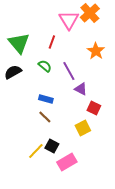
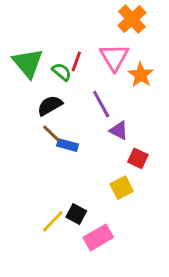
pink triangle: (69, 20) -> (114, 57), moved
green semicircle: (45, 66) -> (62, 72), moved
black semicircle: (13, 72) -> (50, 106), moved
brown line: (45, 117) -> (51, 133), moved

